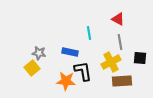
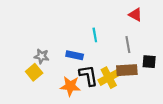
red triangle: (118, 19) -> (135, 15), moved
yellow cross: (111, 62) -> (109, 78), moved
brown rectangle: (122, 81) -> (127, 70), moved

